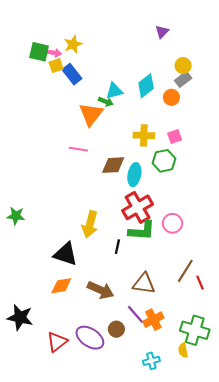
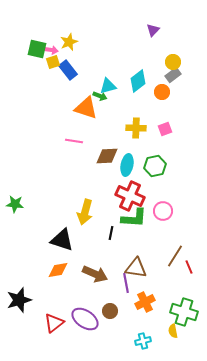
orange triangle: (91, 114) -> (86, 108), turned -50
green hexagon: (164, 161) -> (155, 166), moved
red cross: (138, 207) -> (130, 196), turned -36
purple line: (135, 314) -> (126, 283), moved, turned 30
black star: (20, 318) -> (19, 300), turned -30

